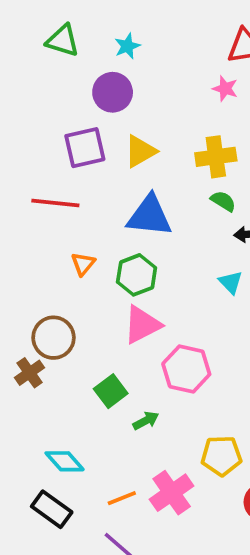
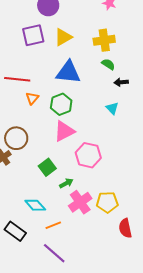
red line: (55, 203) -> (17, 79), moved
cyan diamond: (65, 461) -> (35, 205), moved
pink cross: (172, 493) -> (80, 202), moved

